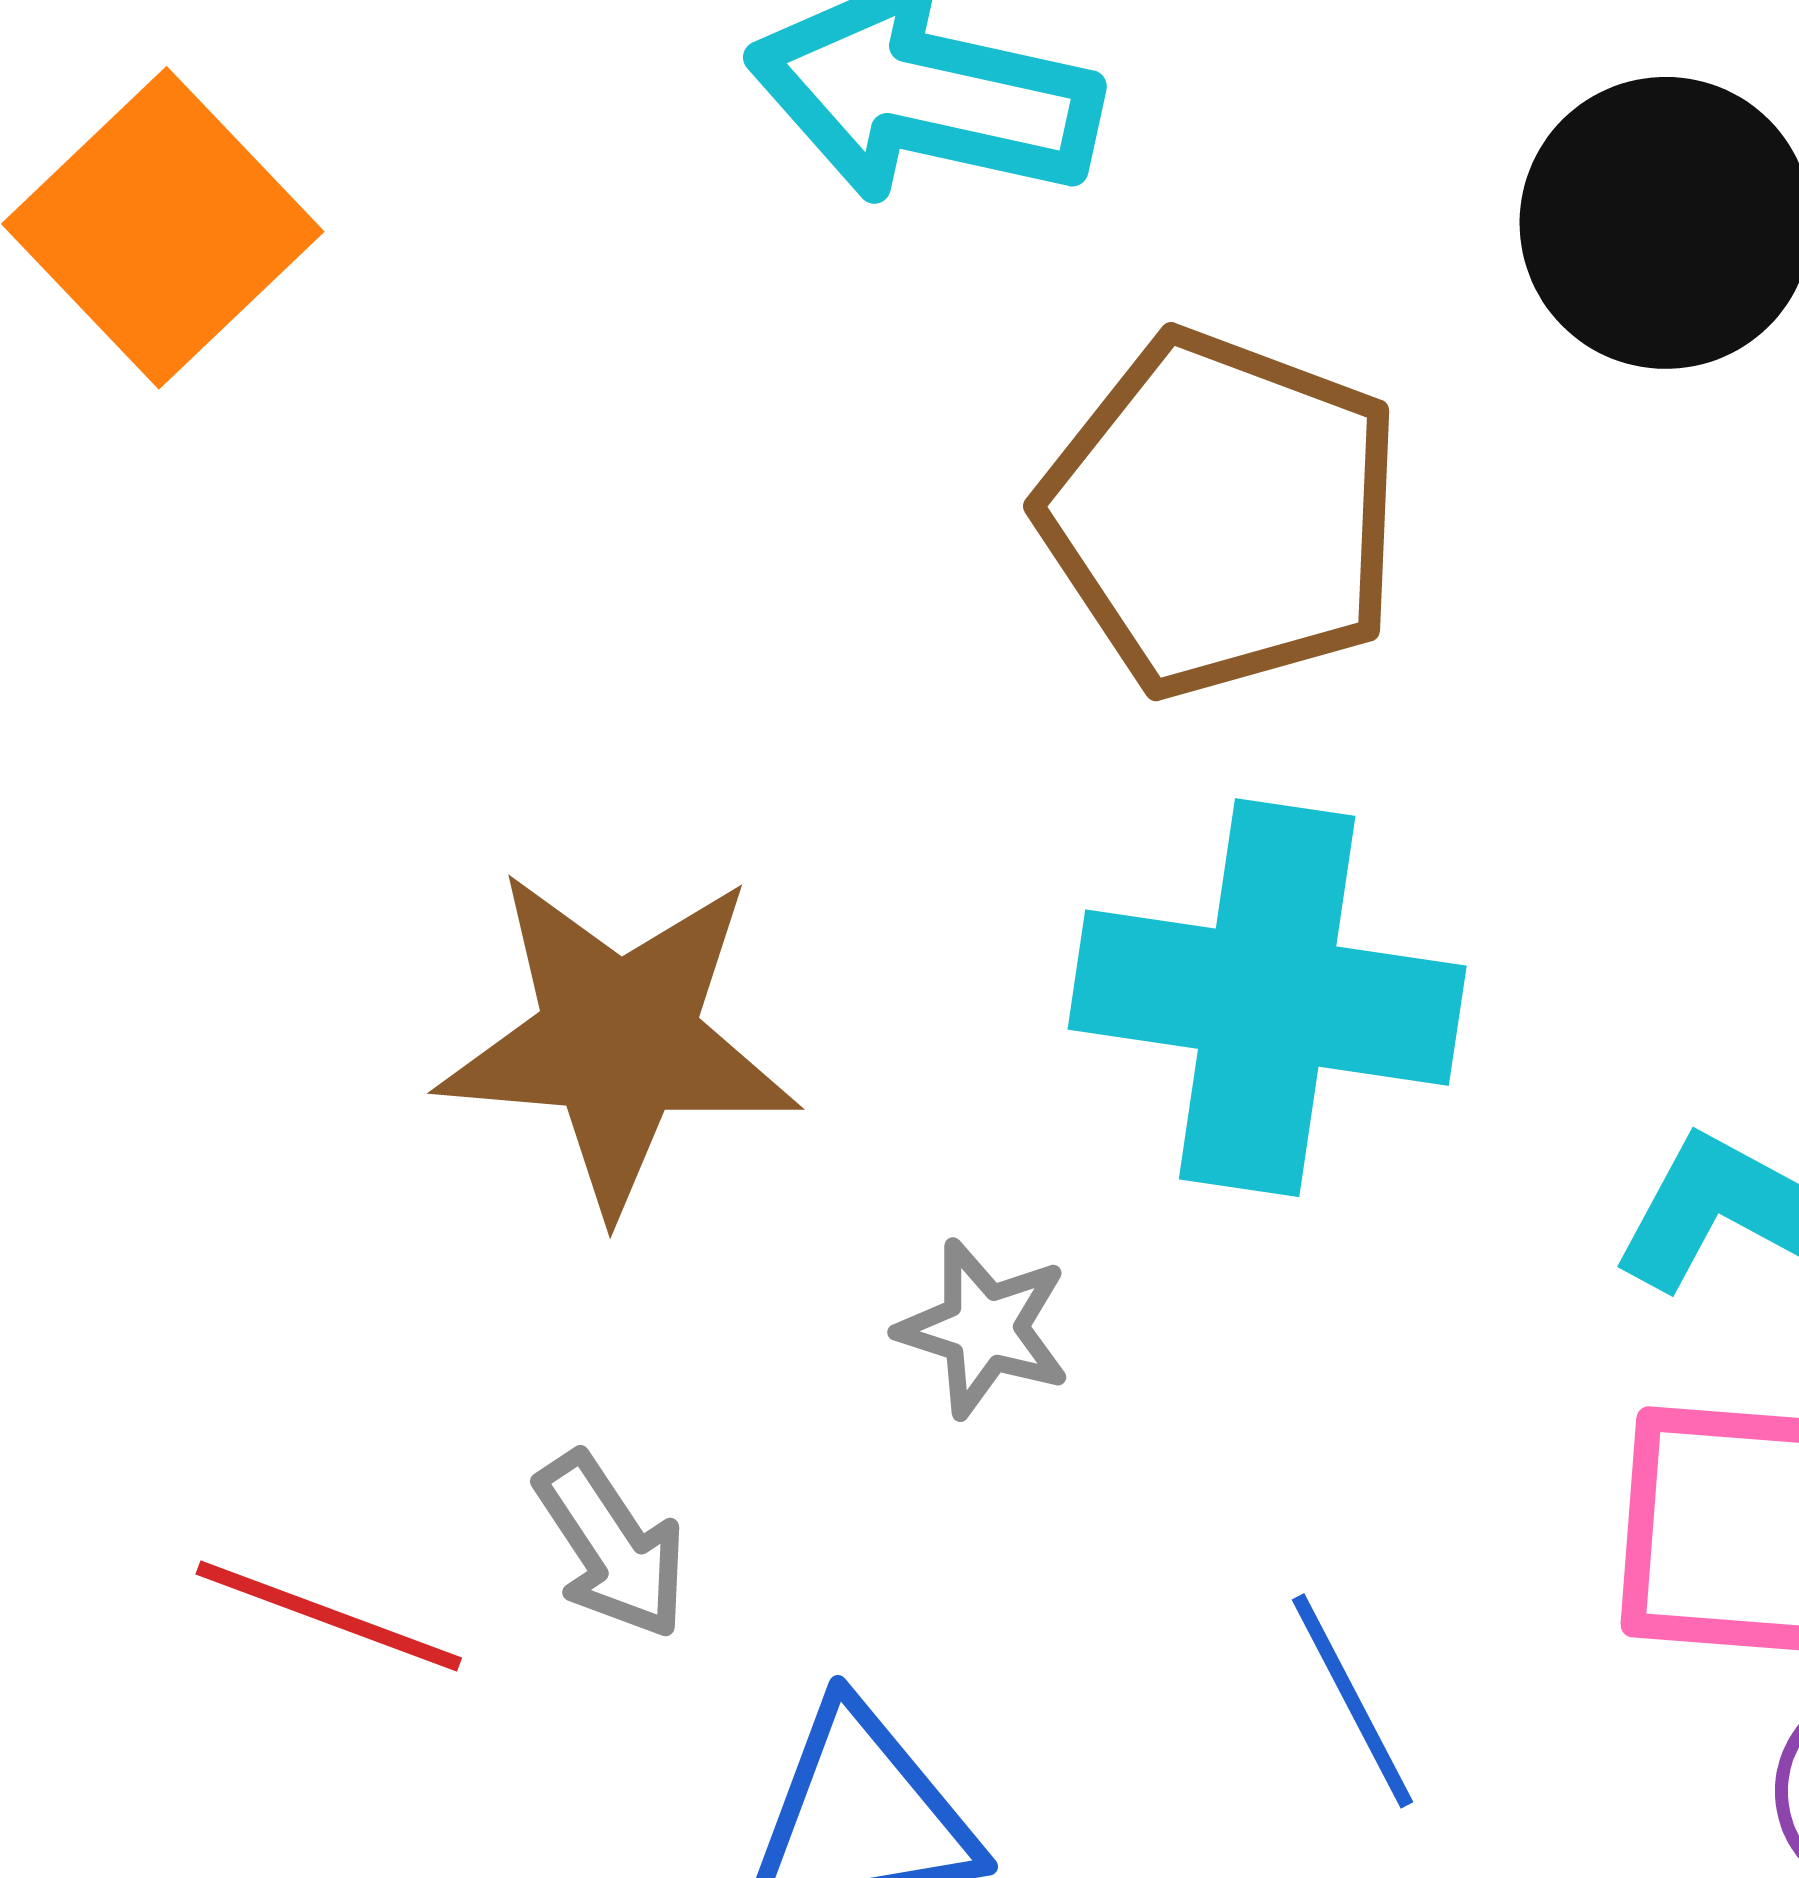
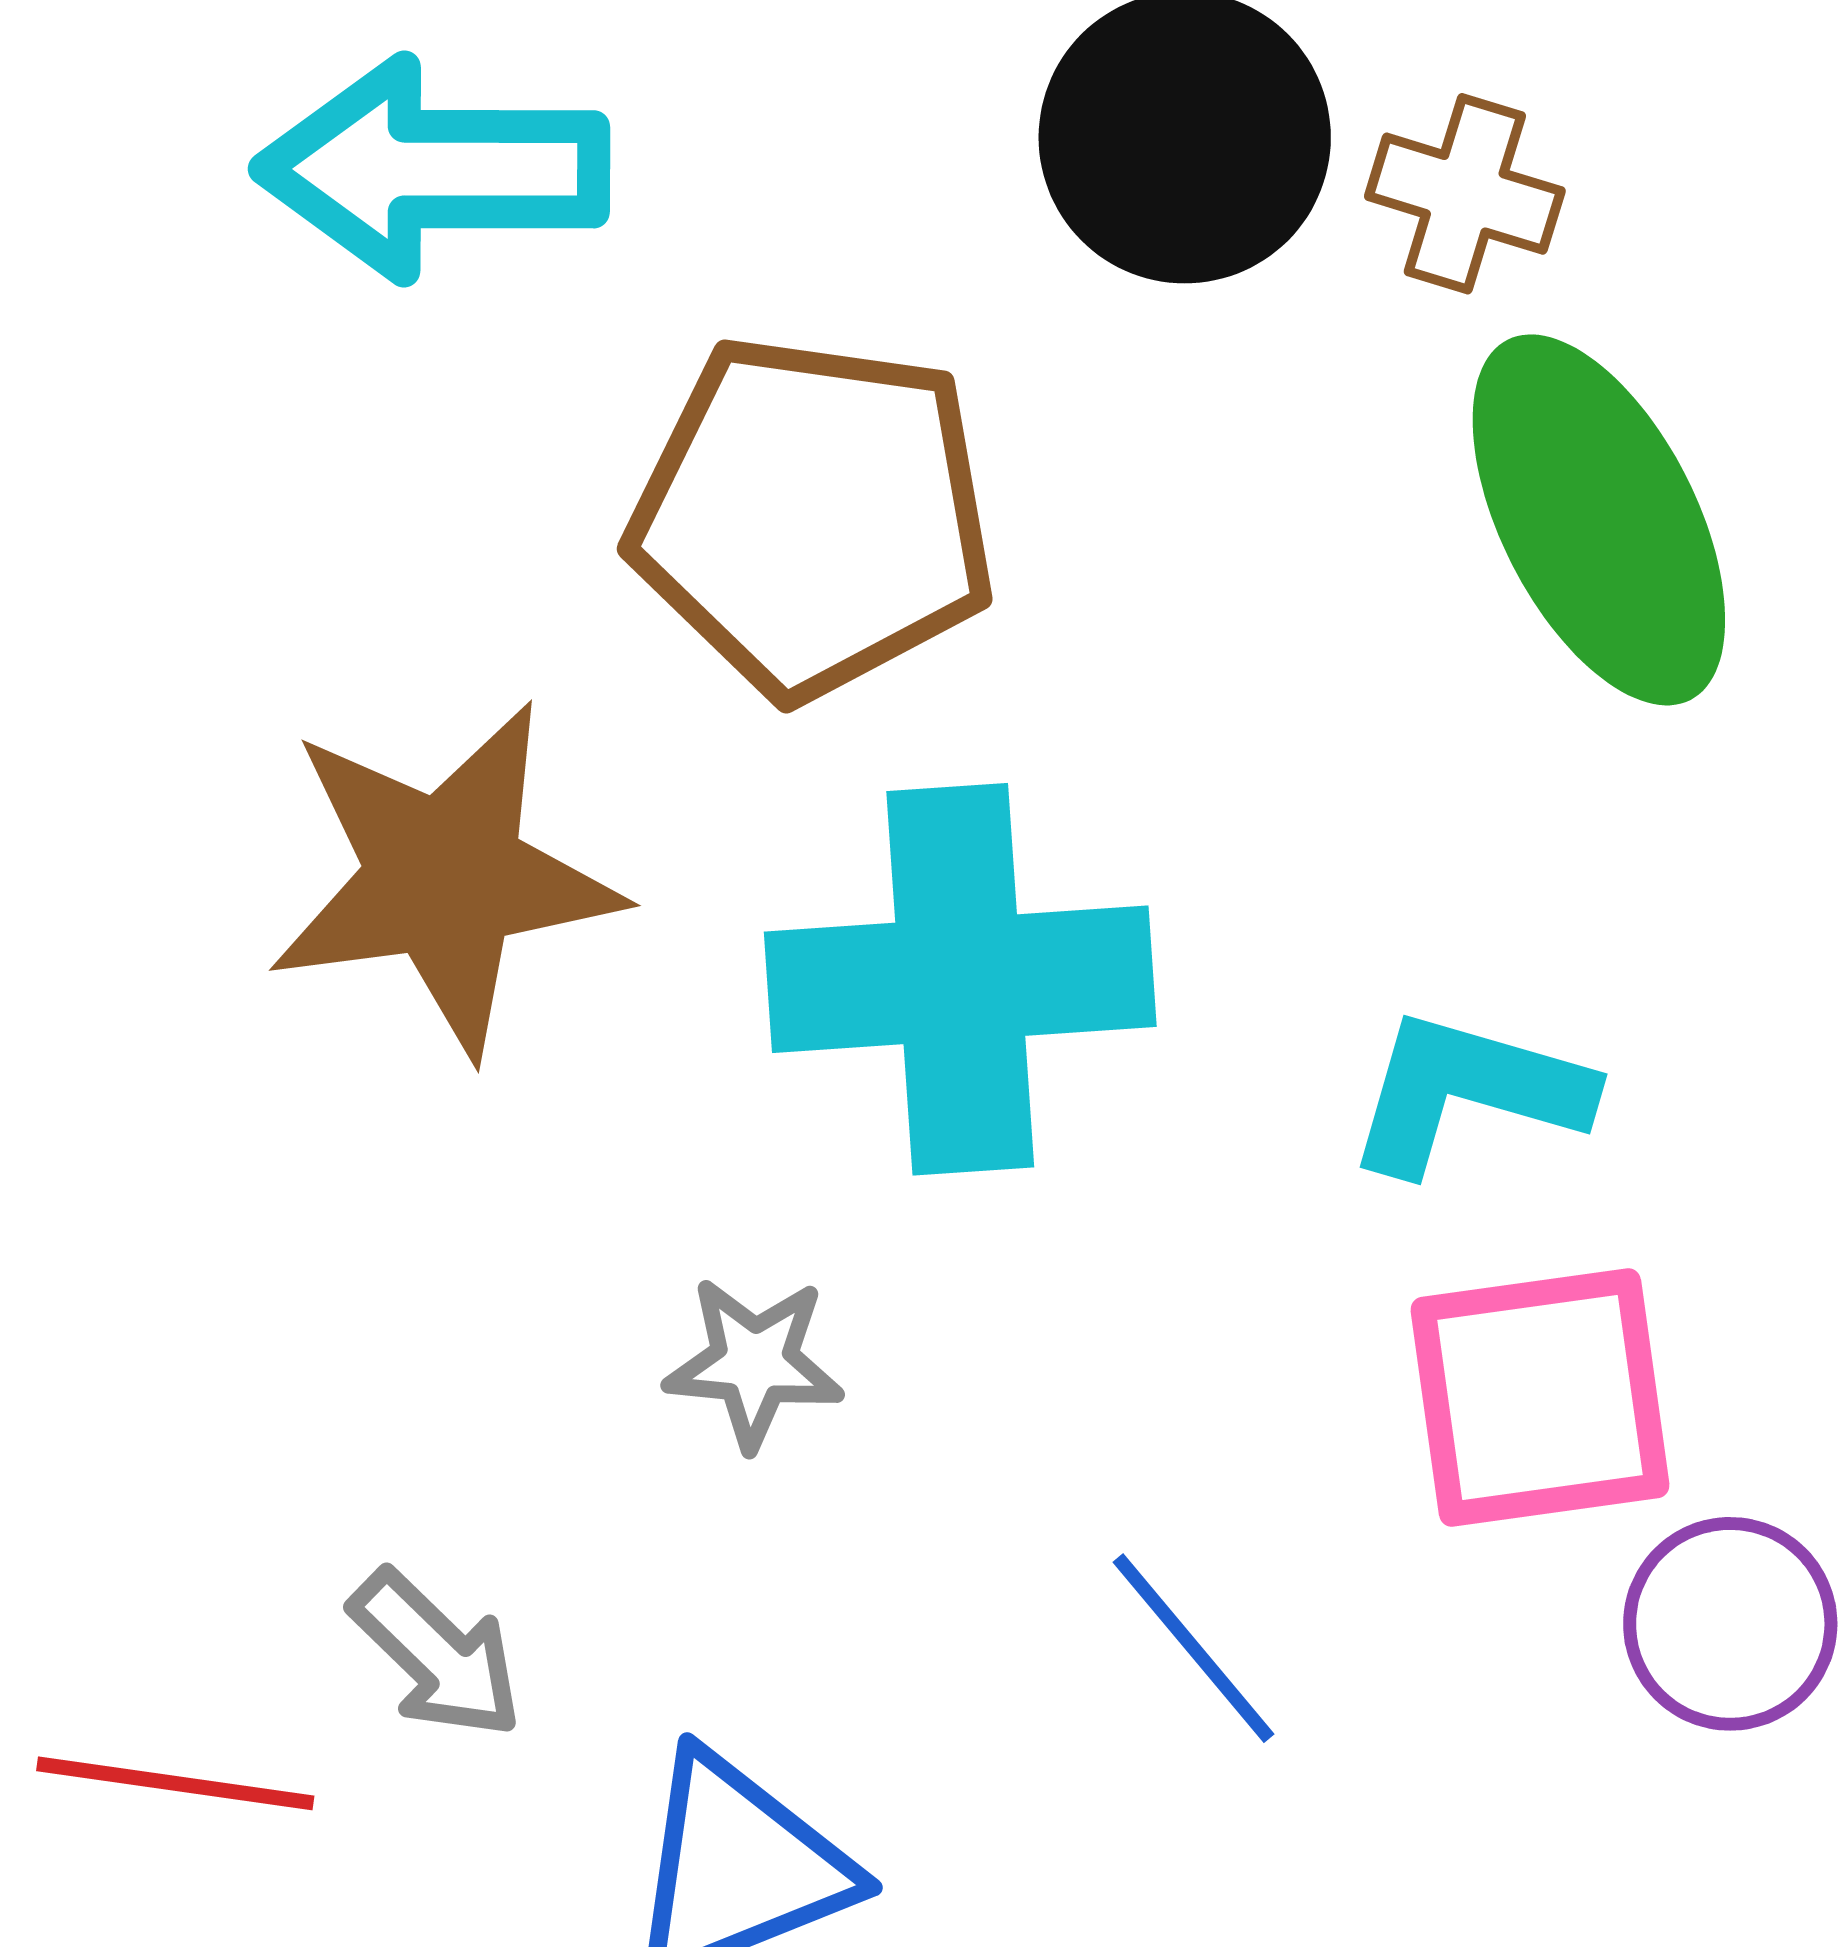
brown star: (618, 1040) -> (444, 878), moved

